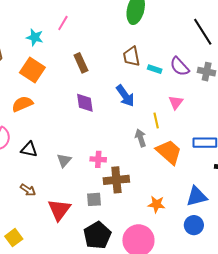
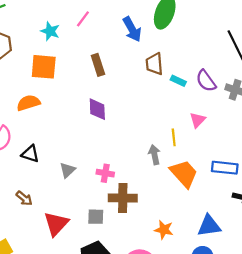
orange square: (32, 70) -> (44, 67), turned -35
blue arrow: (125, 96) -> (132, 29), moved

